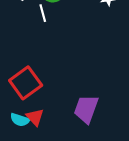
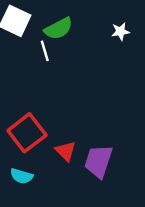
red triangle: (35, 117) -> (66, 151), moved

